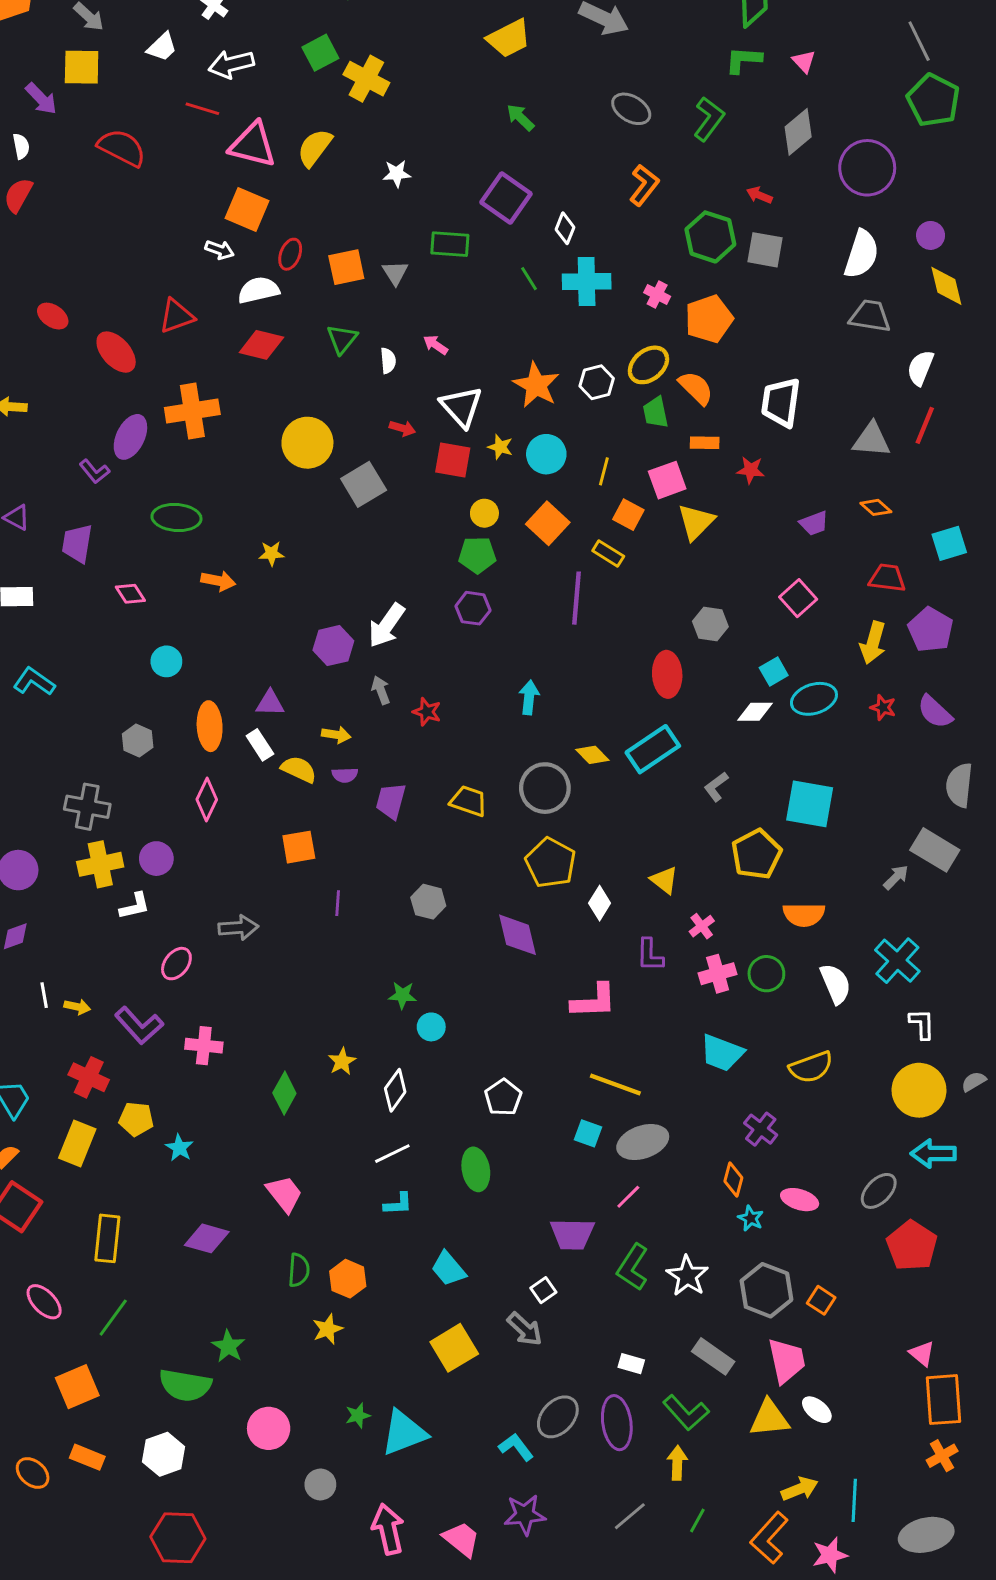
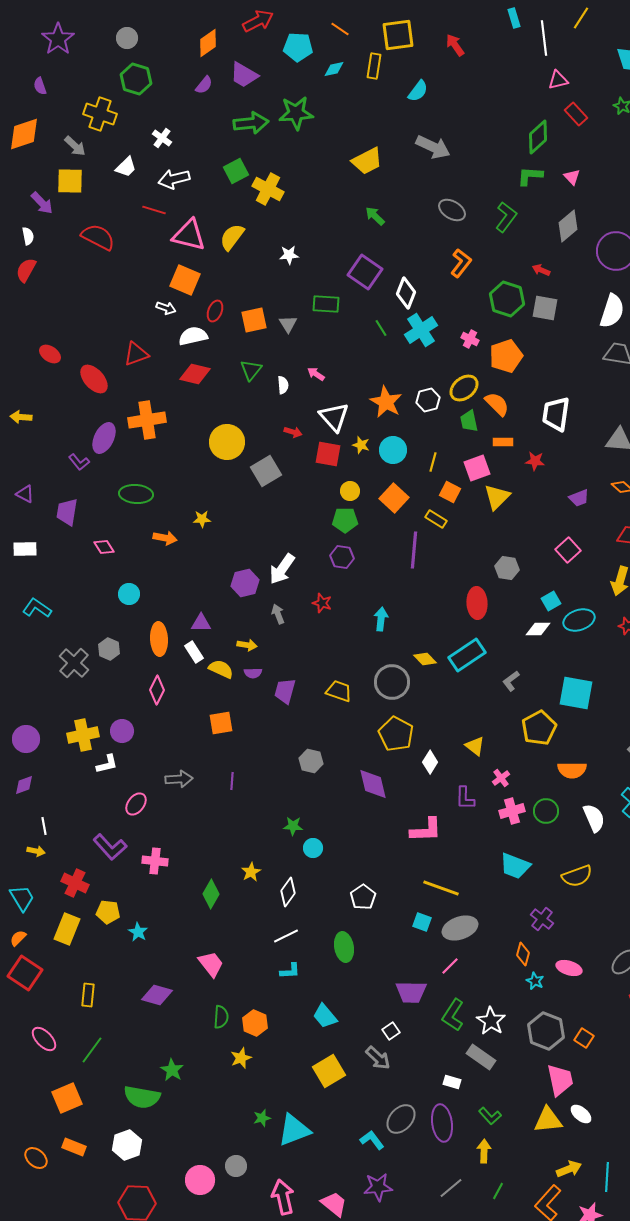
white diamond: (565, 228) -> (406, 293), size x1.4
cyan cross: (587, 282) -> (421, 330), turned -32
red star: (427, 712) -> (322, 603), moved
gray cross: (87, 807) -> (74, 663), moved, turned 32
purple line: (338, 903) -> (232, 781), moved
yellow arrow: (77, 1007) -> (36, 851), moved
yellow rectangle: (107, 1238) -> (88, 995), size x0.7
gray rectangle: (713, 1356) -> (481, 1057), moved
green L-shape: (686, 1413) -> (490, 1116), size x0.7
pink circle: (269, 1428) -> (200, 1180), moved

